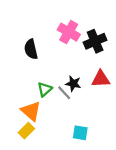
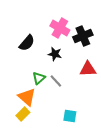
black semicircle: (31, 49) -> (27, 43), turned -126
black star: (73, 84) -> (55, 54), moved

